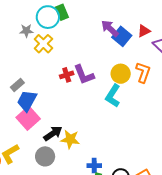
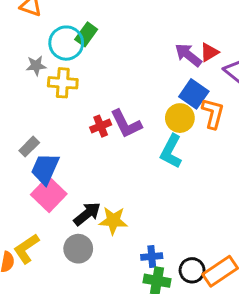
green rectangle: (62, 12) -> (86, 34), turned 63
purple arrow: (110, 28) -> (188, 55), moved
blue square: (122, 36) -> (194, 94), moved
yellow cross: (43, 44) -> (63, 83), turned -36

